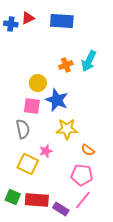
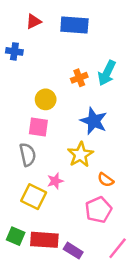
blue cross: (11, 24) -> (14, 51), moved
blue star: (57, 100) -> (94, 121), moved
yellow star: (67, 129) -> (80, 155), turned -30
pink pentagon: (82, 175) -> (98, 210), turned -30
pink line: (83, 200) -> (118, 248), moved

